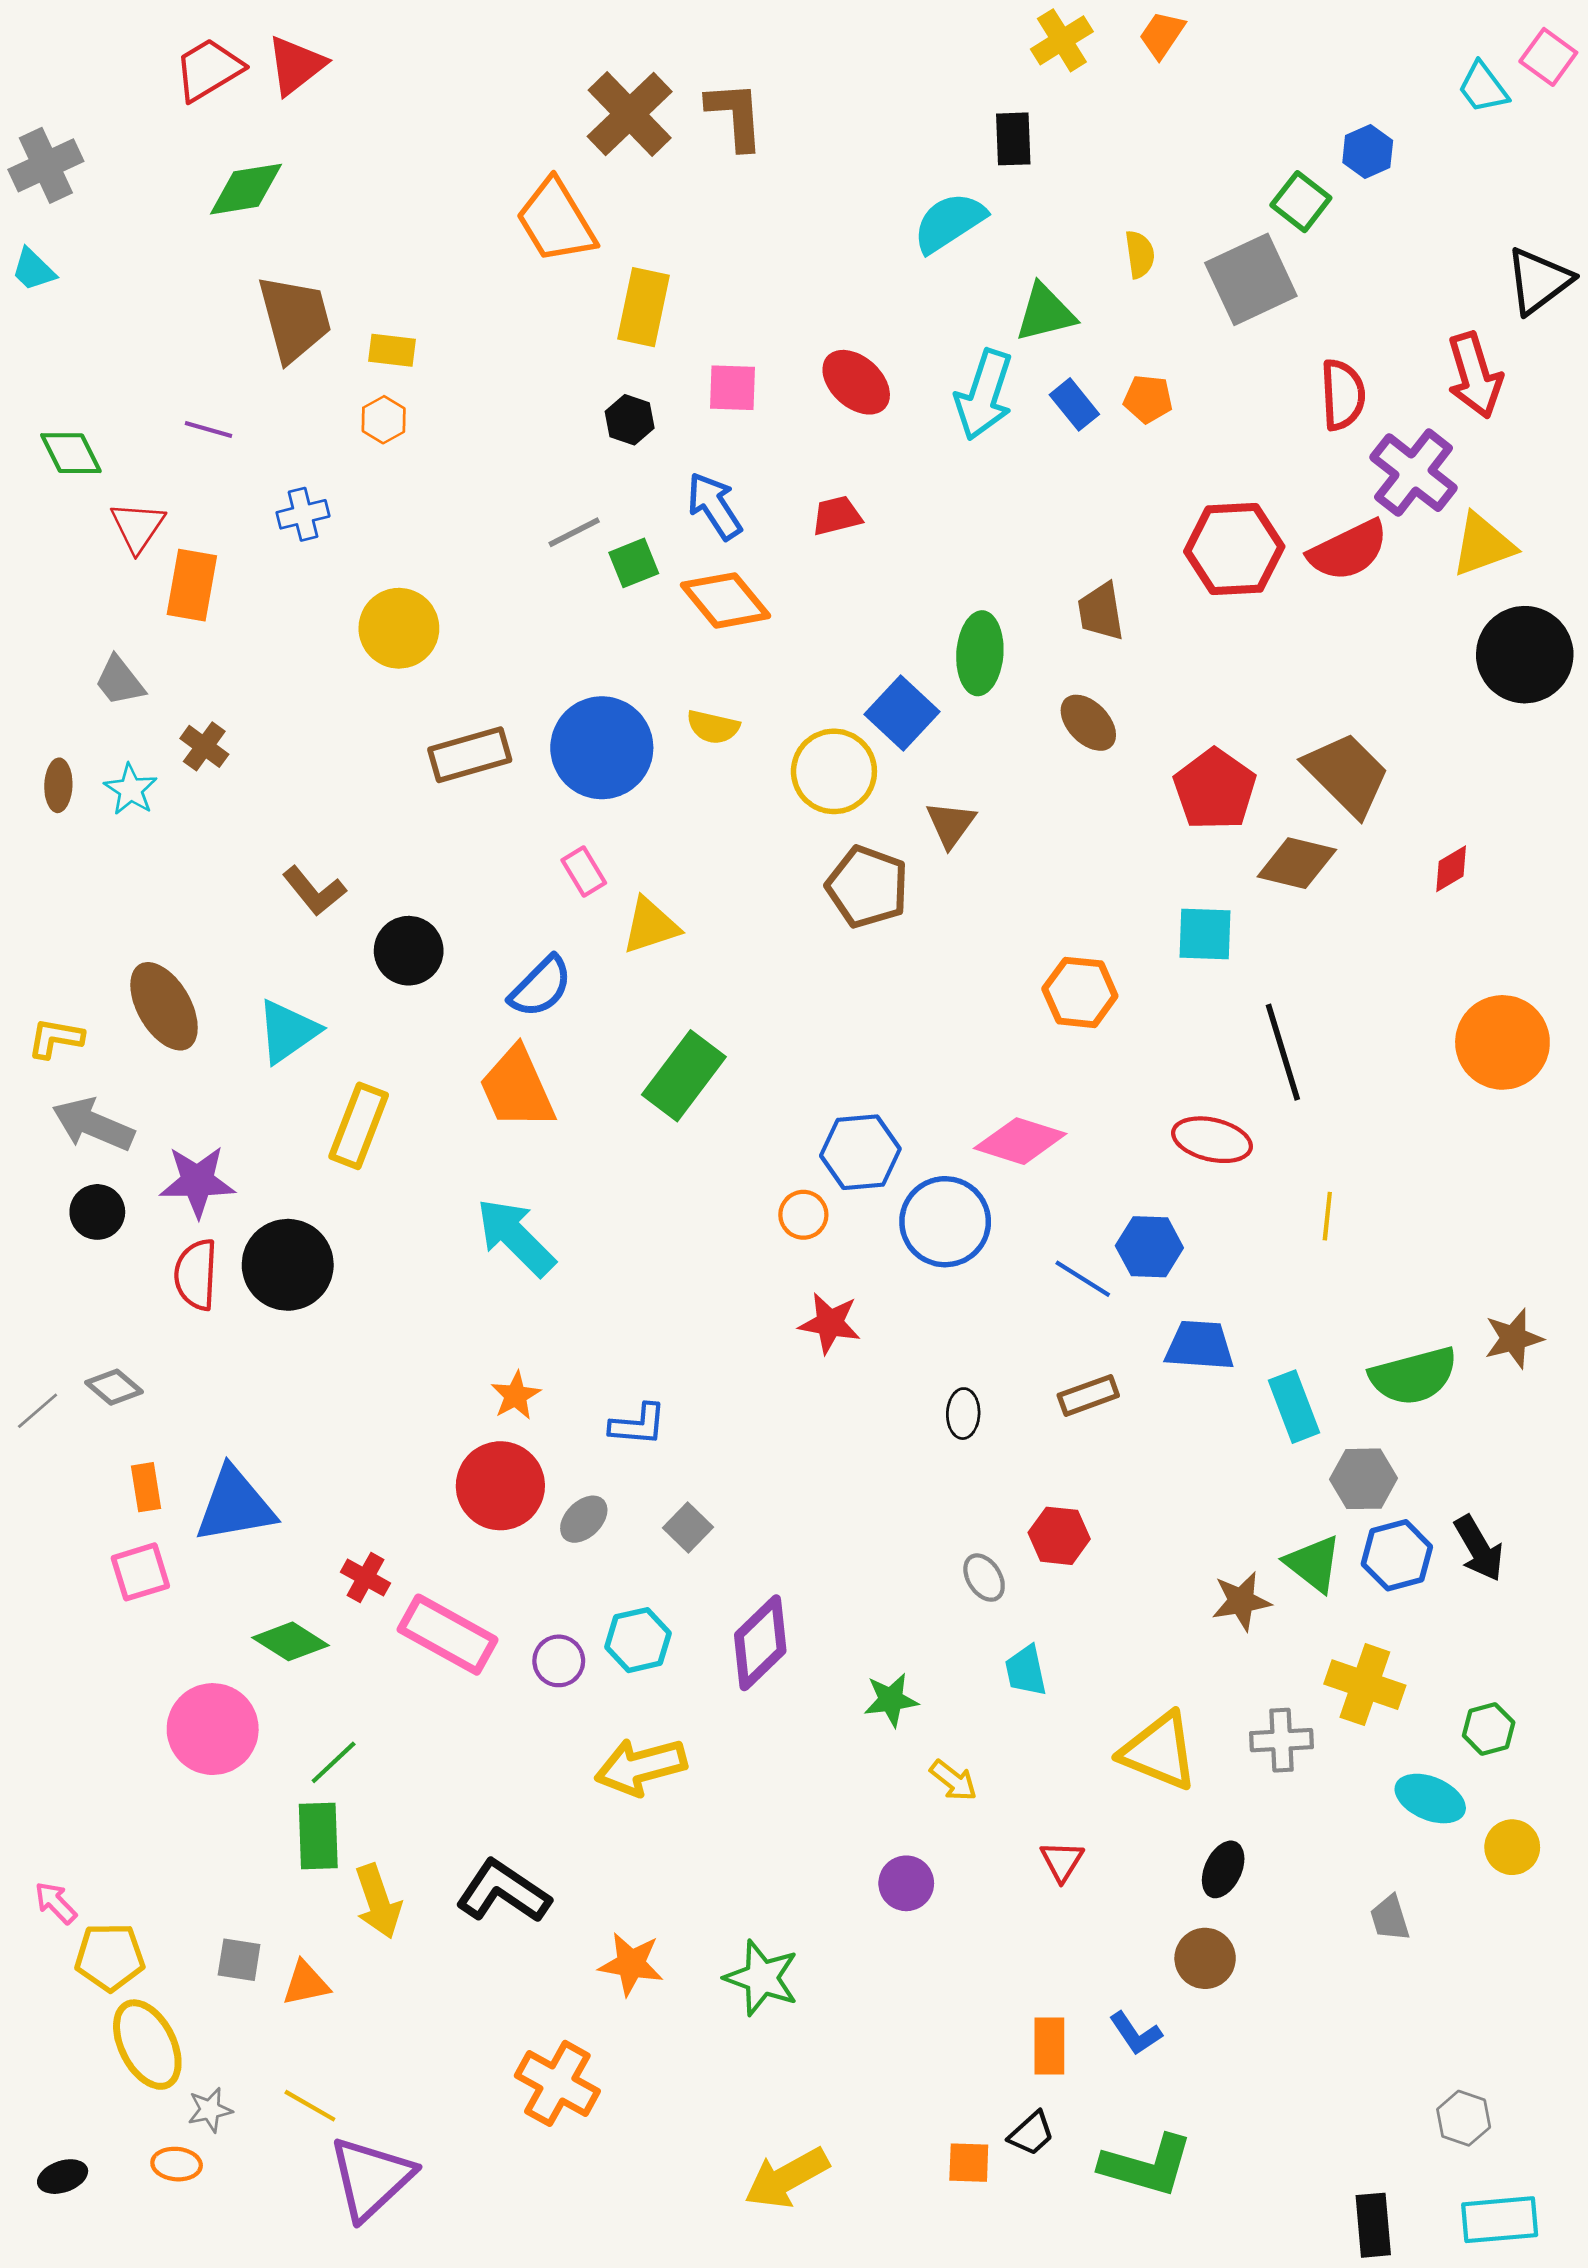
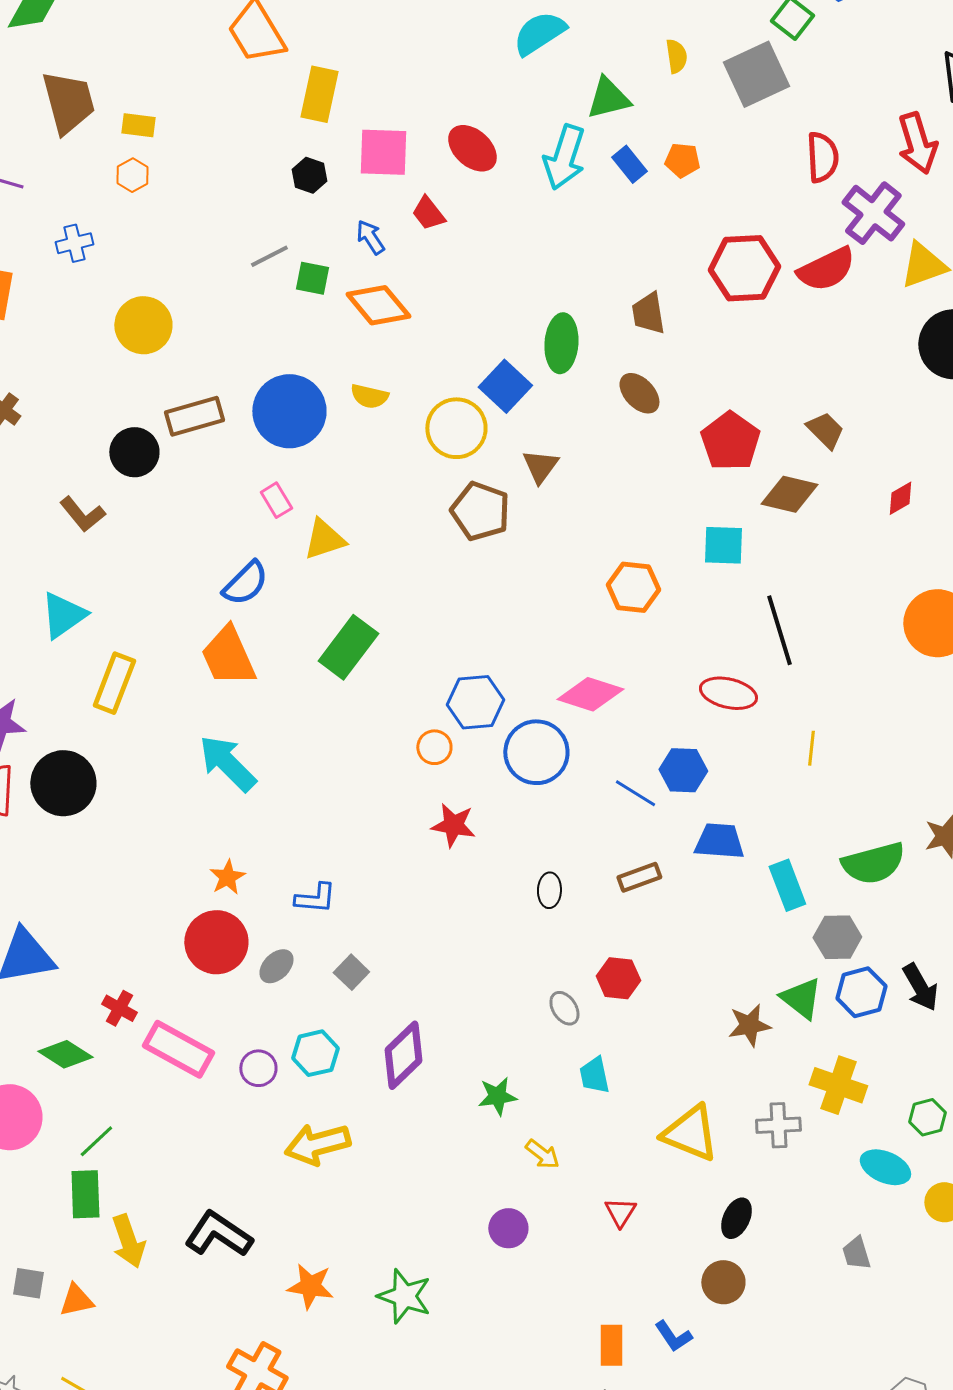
pink square: (732, 388) -> (383, 152), size x1.4
blue arrow: (714, 506) -> (370, 237), size x0.7
red trapezoid: (837, 516) -> (428, 213), moved, turned -114
green square: (634, 563) -> (312, 278), turned 33
brown trapezoid: (1347, 774) -> (825, 430), size x0.6
black circle: (409, 951) -> (134, 452), moved

